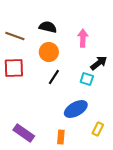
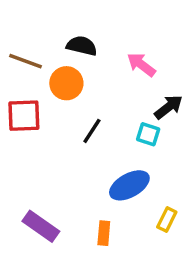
pink arrow: (83, 38) -> (141, 65), turned -54
orange circle: (49, 52) -> (66, 83), moved

